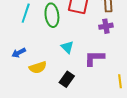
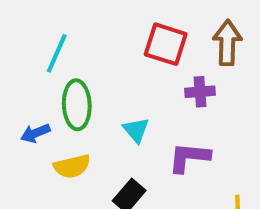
green ellipse: (52, 15) -> (77, 105), moved
purple cross: (106, 26) -> (200, 92), moved

